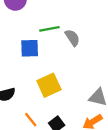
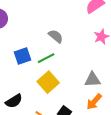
green line: (49, 29) -> (46, 58), moved

